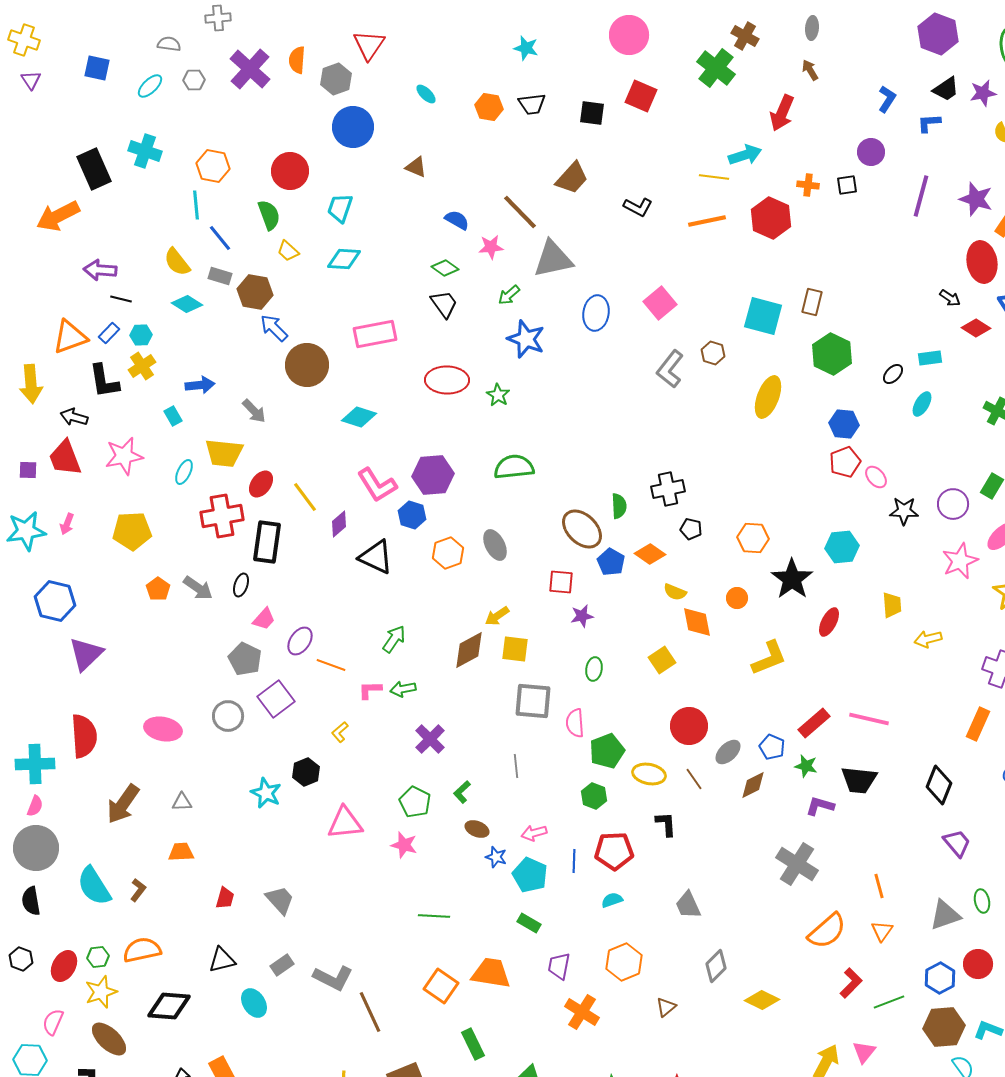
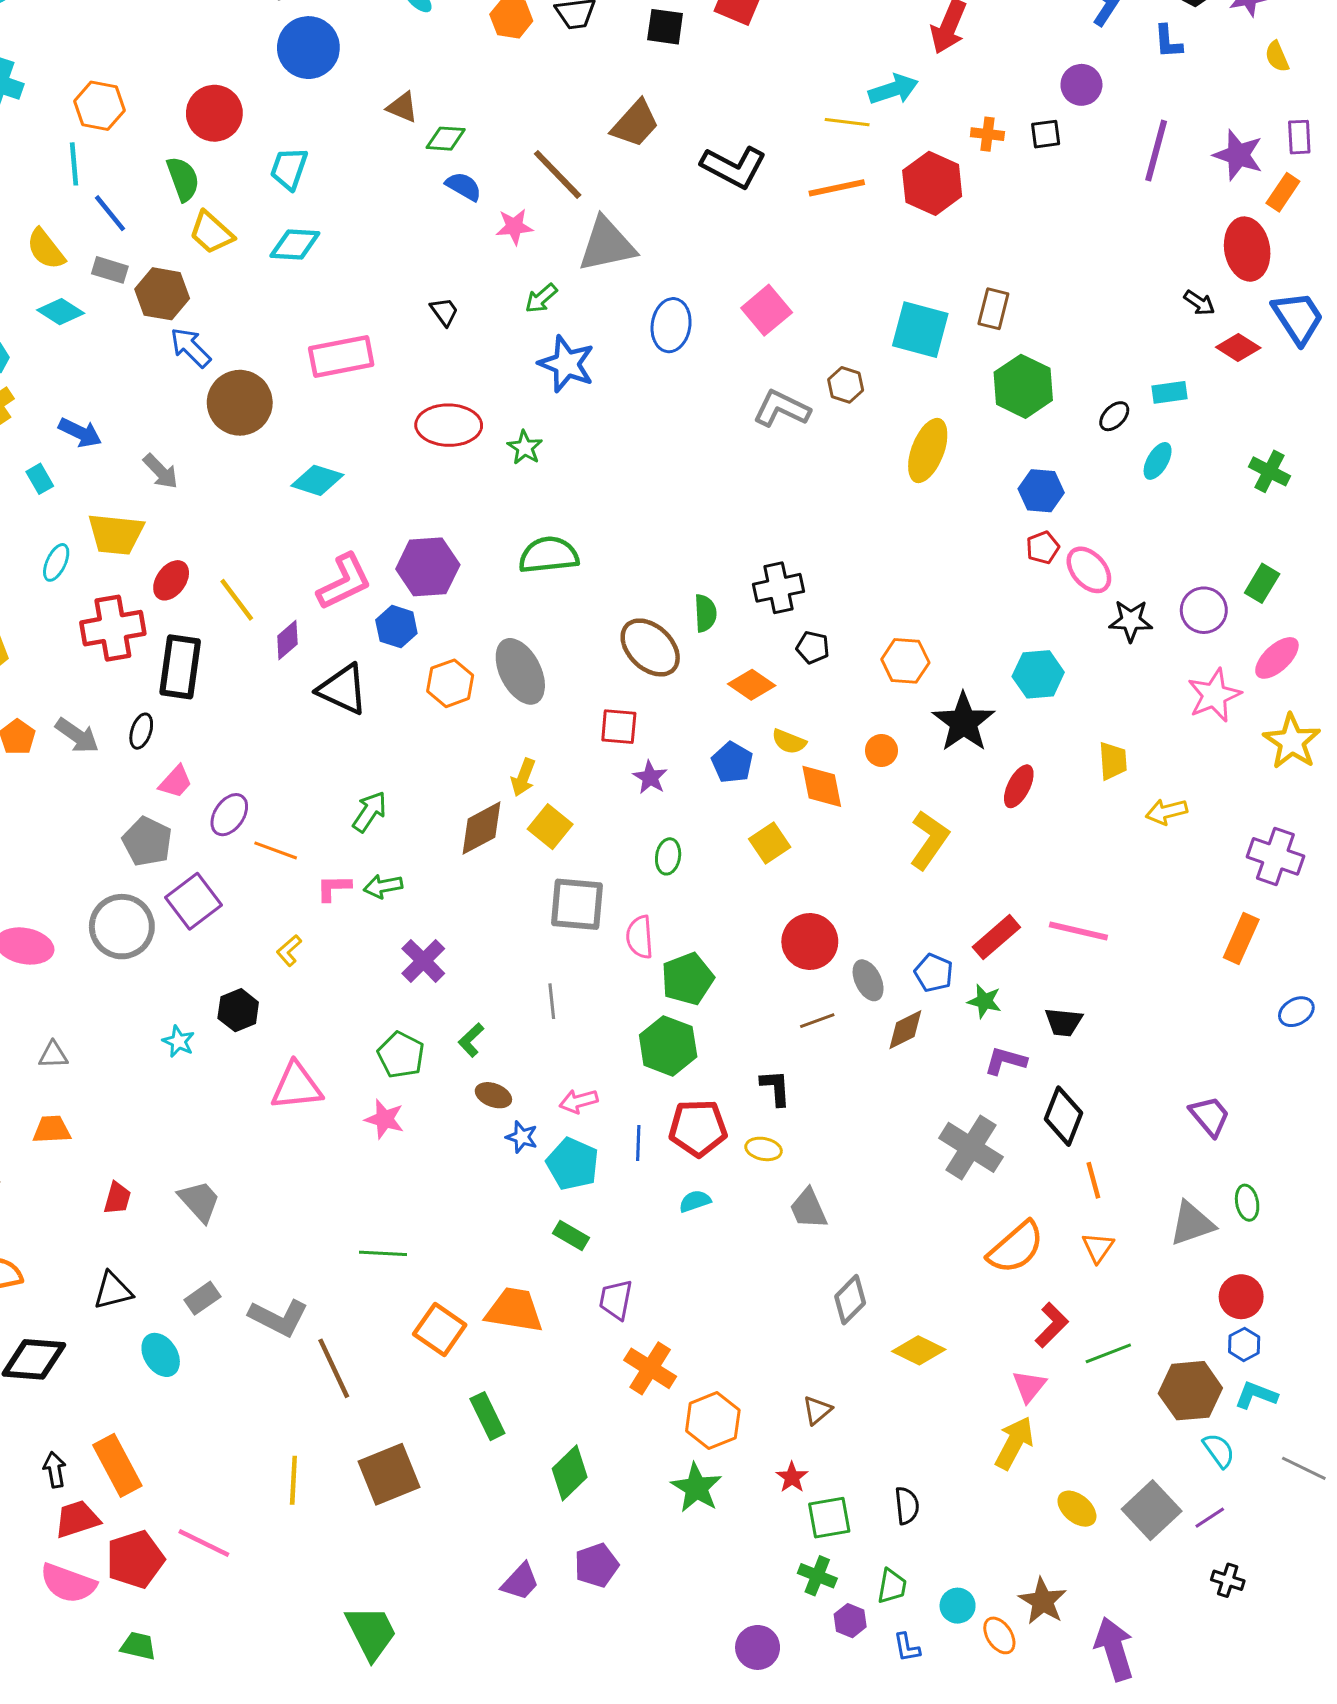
blue L-shape: (929, 123) -> (1168, 42), turned -90
black L-shape: (638, 207) -> (734, 167), size x1.5
yellow trapezoid: (288, 251) -> (211, 233), size x1.4
green diamond: (445, 268) -> (446, 139), moved, turned -32
black trapezoid: (444, 304) -> (444, 312), size x0.7
gray L-shape: (670, 369) -> (781, 409), turned 78
blue arrow: (200, 385) -> (80, 433), turned 32
red pentagon: (845, 462) -> (1043, 548), size x0.7
pink ellipse: (876, 477) -> (1089, 570), size x1.4
pink L-shape: (377, 485) -> (344, 582), turned -84
gray ellipse: (495, 545) -> (520, 671), size x1.4
blue pentagon: (611, 562) -> (732, 762), moved
yellow arrow: (497, 616) -> (523, 777), turned -35
purple star: (582, 616) -> (650, 777), turned -30
yellow square: (515, 649) -> (550, 827), turned 32
yellow L-shape: (769, 658) -> (929, 840), turned -33
gray circle: (228, 716) -> (122, 927), size x1.4
gray ellipse: (728, 752) -> (868, 980), turned -72
yellow ellipse: (649, 774) -> (764, 1149), moved, size x0.7
brown line: (694, 779) -> (817, 1021), turned -75
black trapezoid: (859, 780) -> (1064, 1022), size x0.7
black diamond: (939, 785) -> (1064, 1116), moved
cyan star: (266, 793) -> (179, 1041), size x0.7
green hexagon: (594, 796) -> (668, 1046), size x1.5
green line: (434, 916) -> (383, 1253), moved
orange hexagon: (624, 962) -> (713, 1421), moved
blue hexagon: (940, 978) -> (1244, 1344), moved, size x0.7
brown triangle: (666, 1007) -> (817, 1410), moved
pink triangle: (864, 1052) -> (1029, 1386), moved

